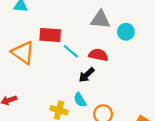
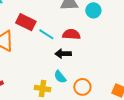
red rectangle: (50, 35) -> (26, 22), turned 30
black arrow: (87, 75) -> (63, 54), turned 49

